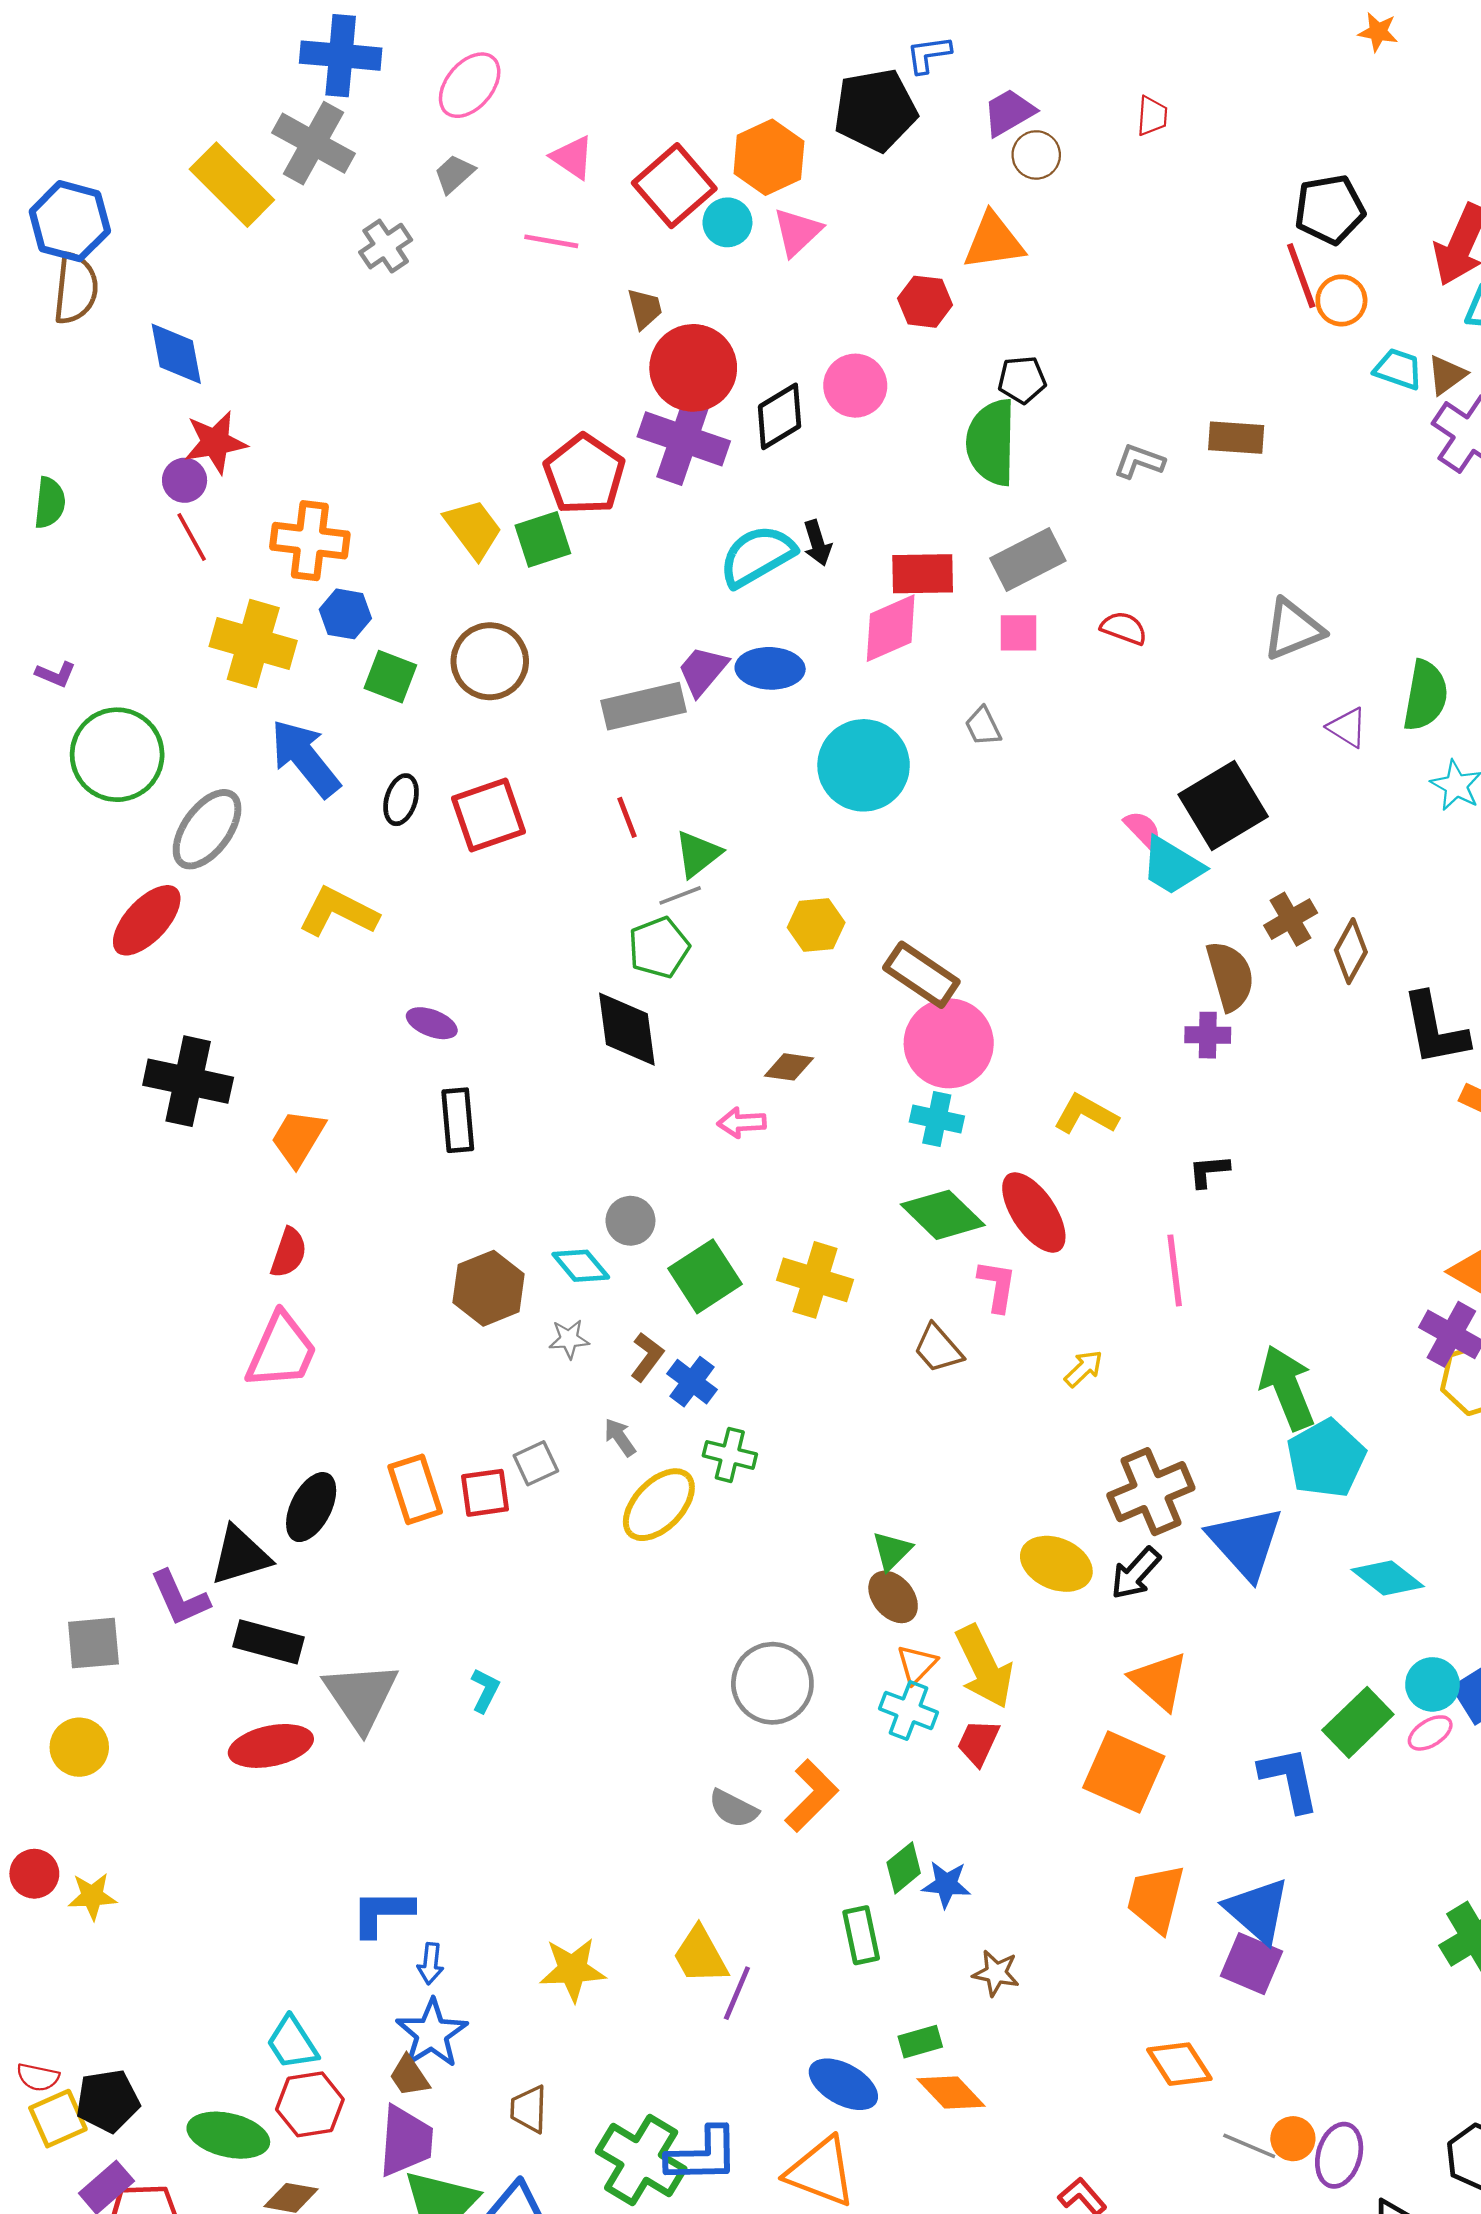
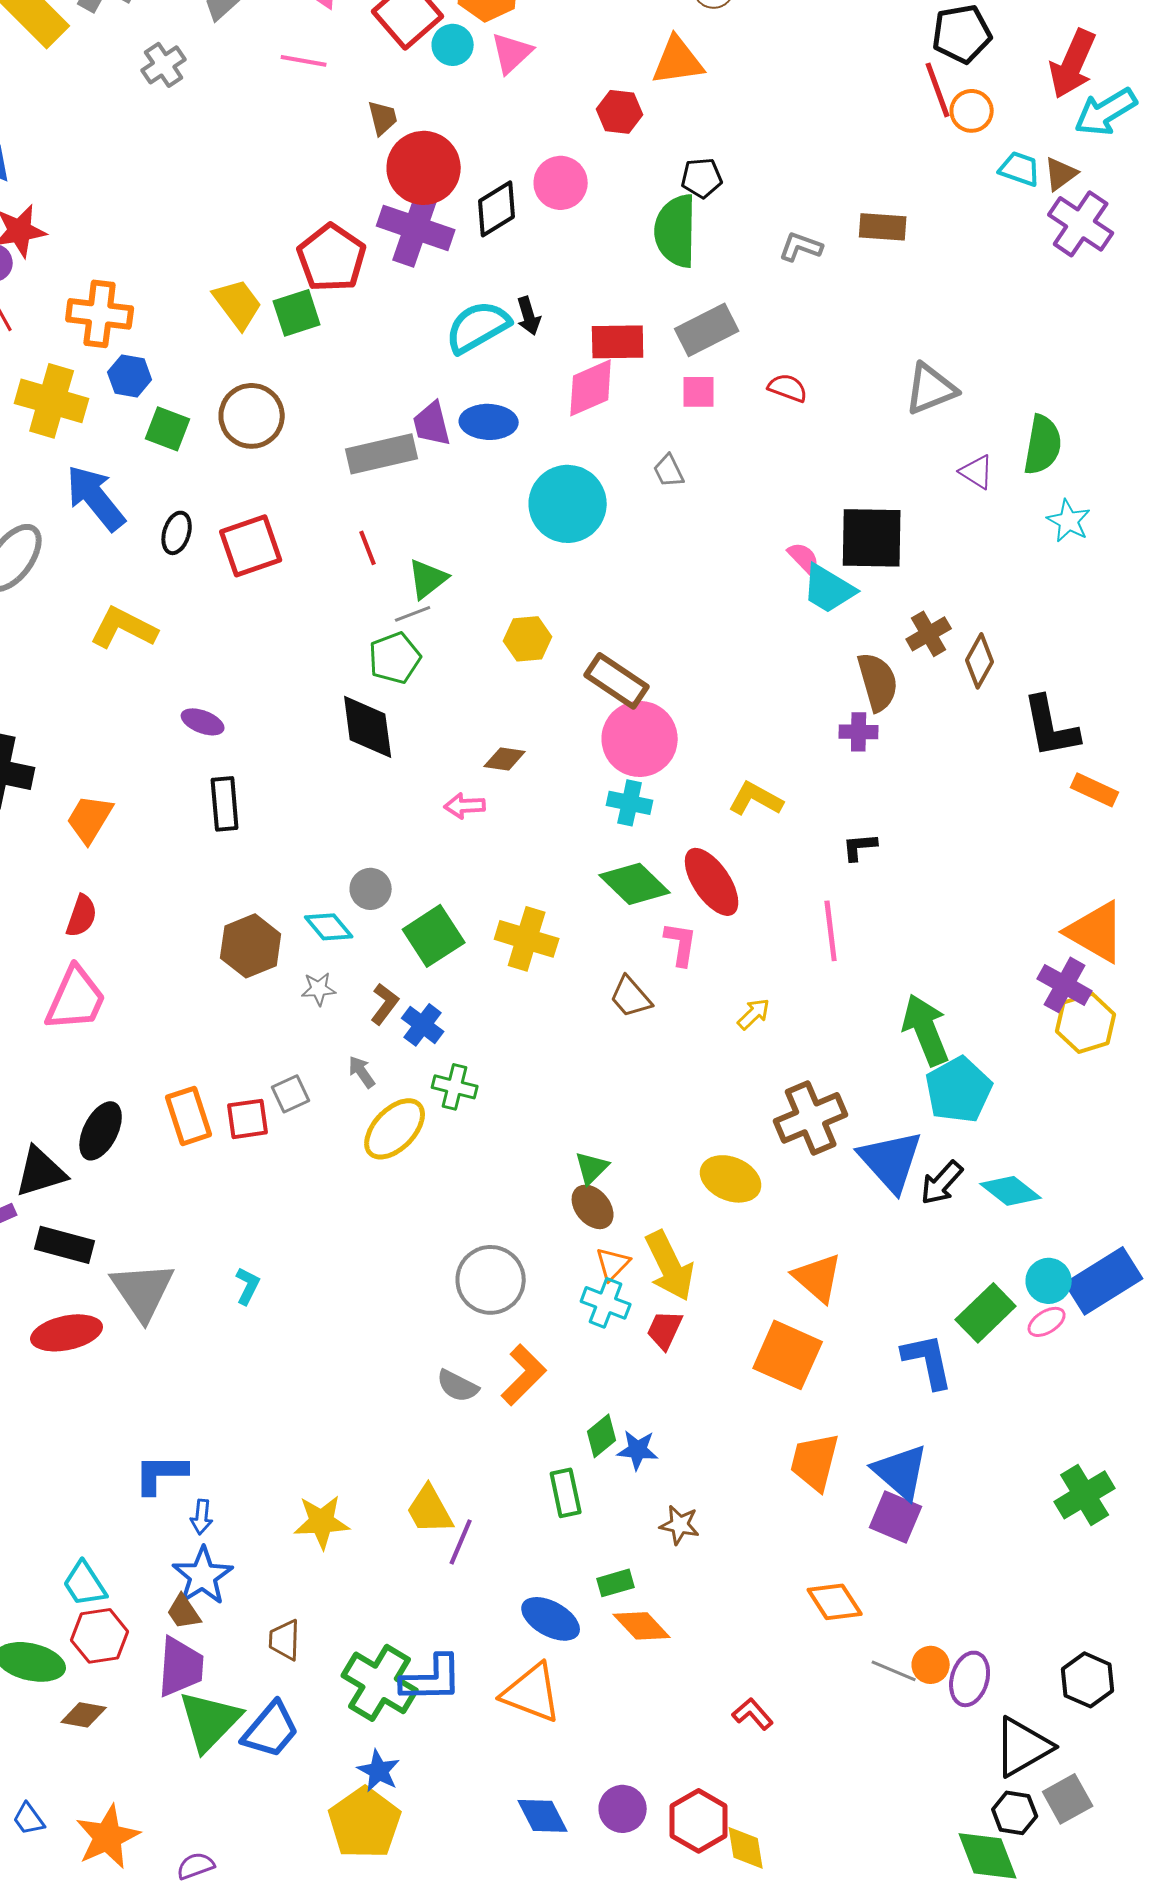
purple trapezoid: (703, 671) -> (432, 424), turned -54
black square: (1223, 806) -> (872, 538), turned 32
black arrow: (1136, 1573) -> (942, 1183), moved

